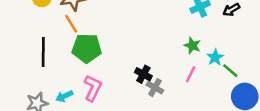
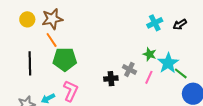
cyan star: (215, 57) -> (168, 63), size x1.5
black cross: (143, 74) -> (111, 79), turned -32
gray cross: (155, 88) -> (129, 69), moved

